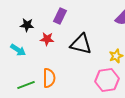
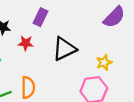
black triangle: (81, 44) -> (64, 49), turned -40

